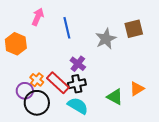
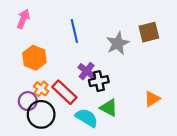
pink arrow: (38, 17) -> (23, 19), moved
orange hexagon: (16, 44) -> (34, 58), moved
black cross: (77, 84) -> (99, 81), moved
green triangle: (115, 97) -> (109, 108), moved

